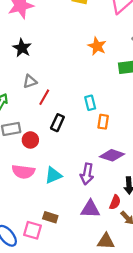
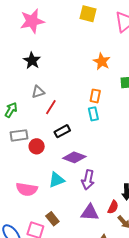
orange rectangle: (103, 122) -> (95, 96), moved
black rectangle: (57, 123) -> (62, 131), turned 35
purple diamond: (112, 155) -> (74, 157), moved
pink semicircle: (23, 172) -> (27, 189), moved
brown rectangle: (50, 217) -> (52, 219), turned 32

